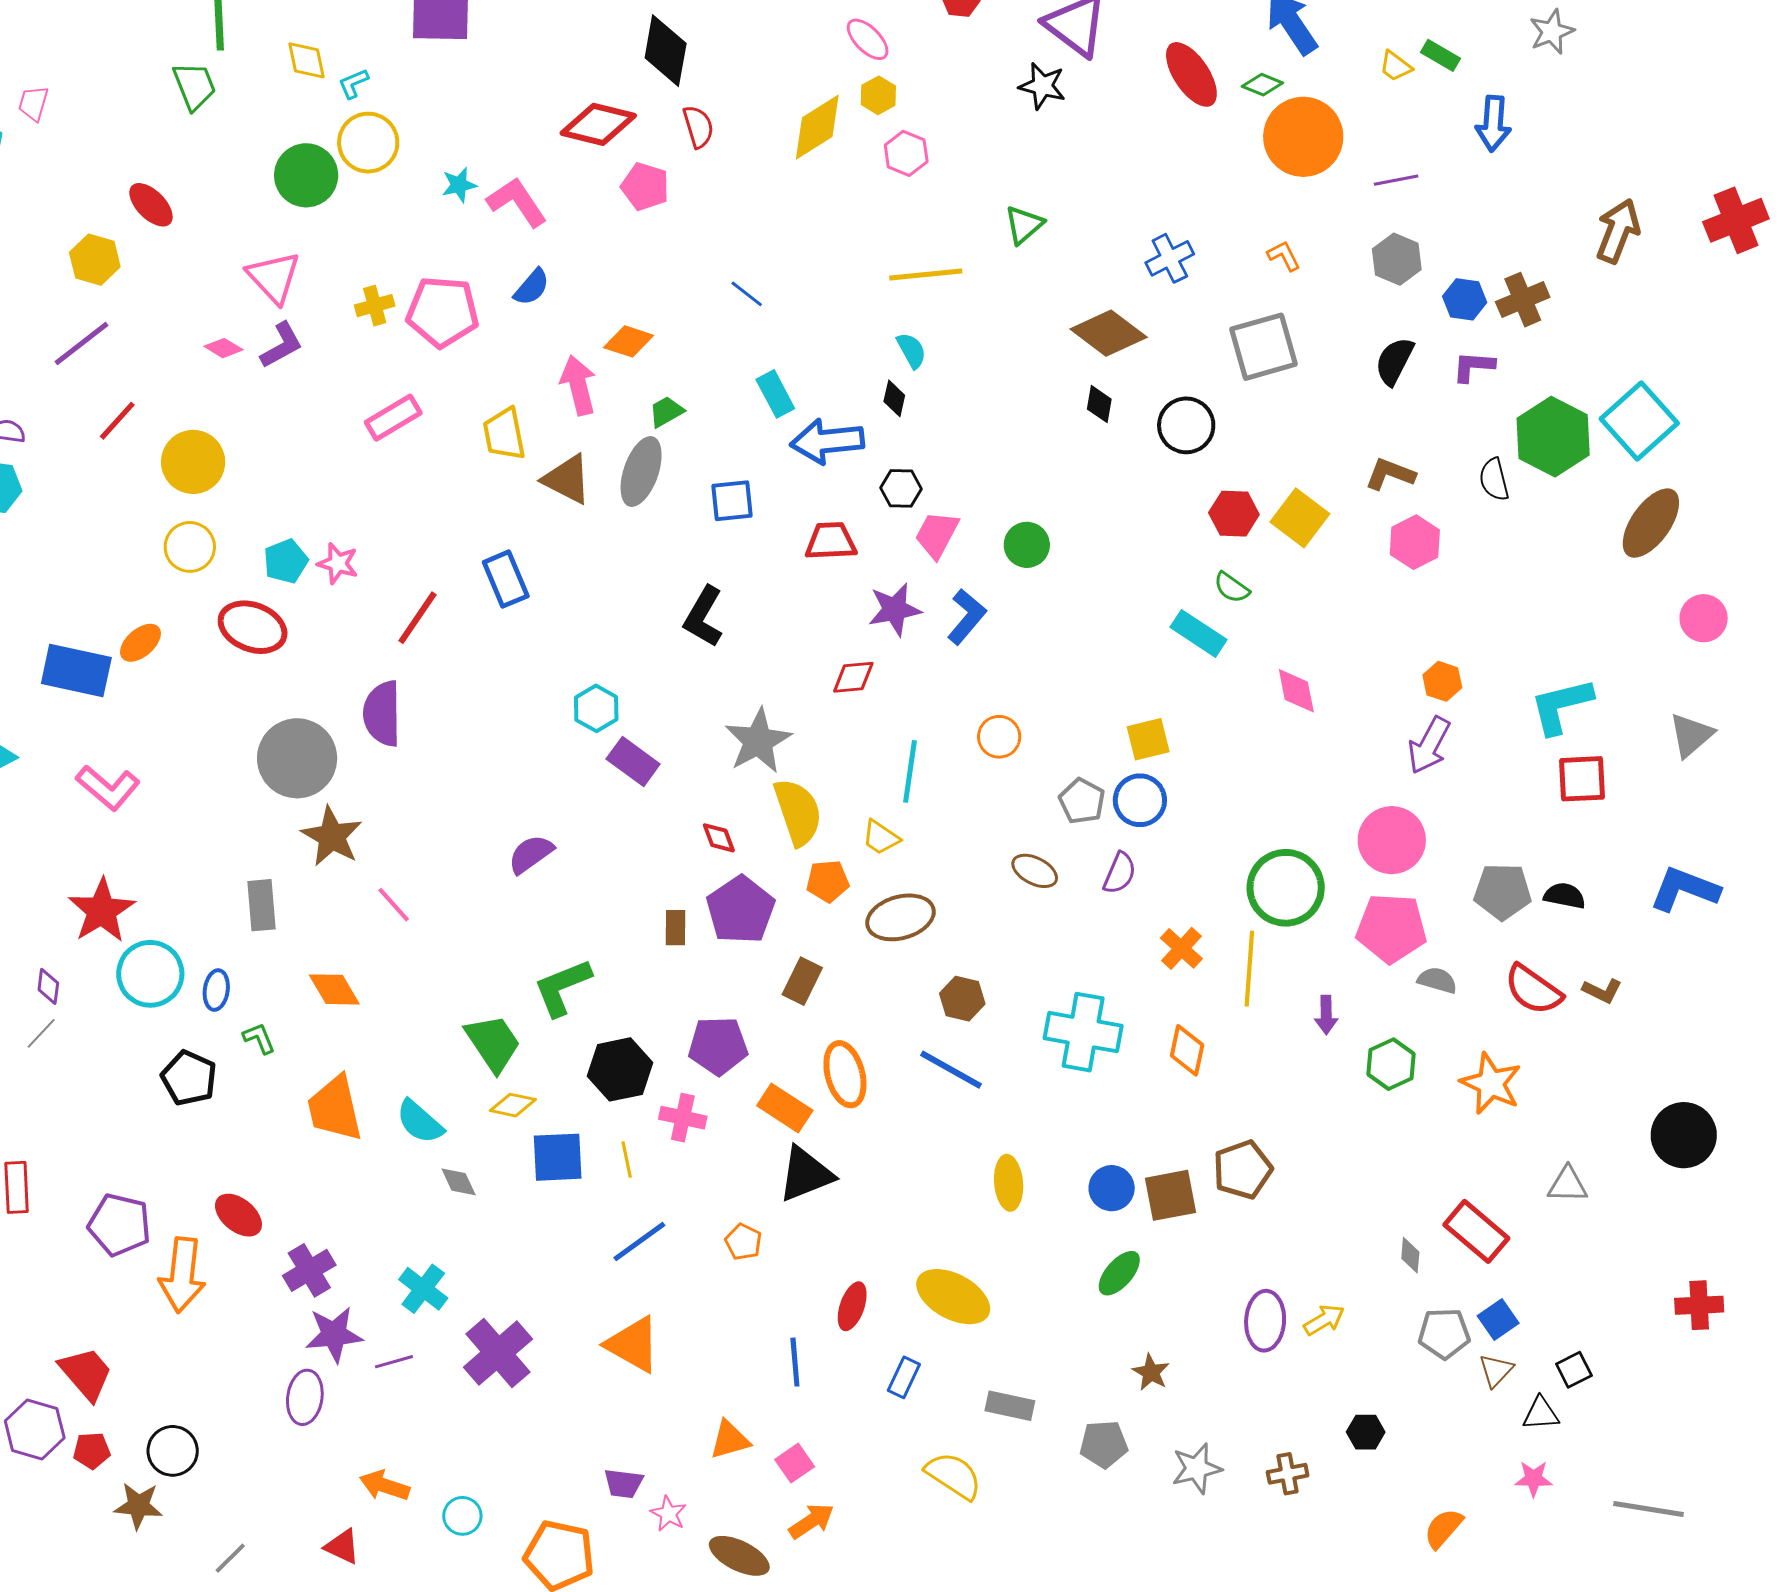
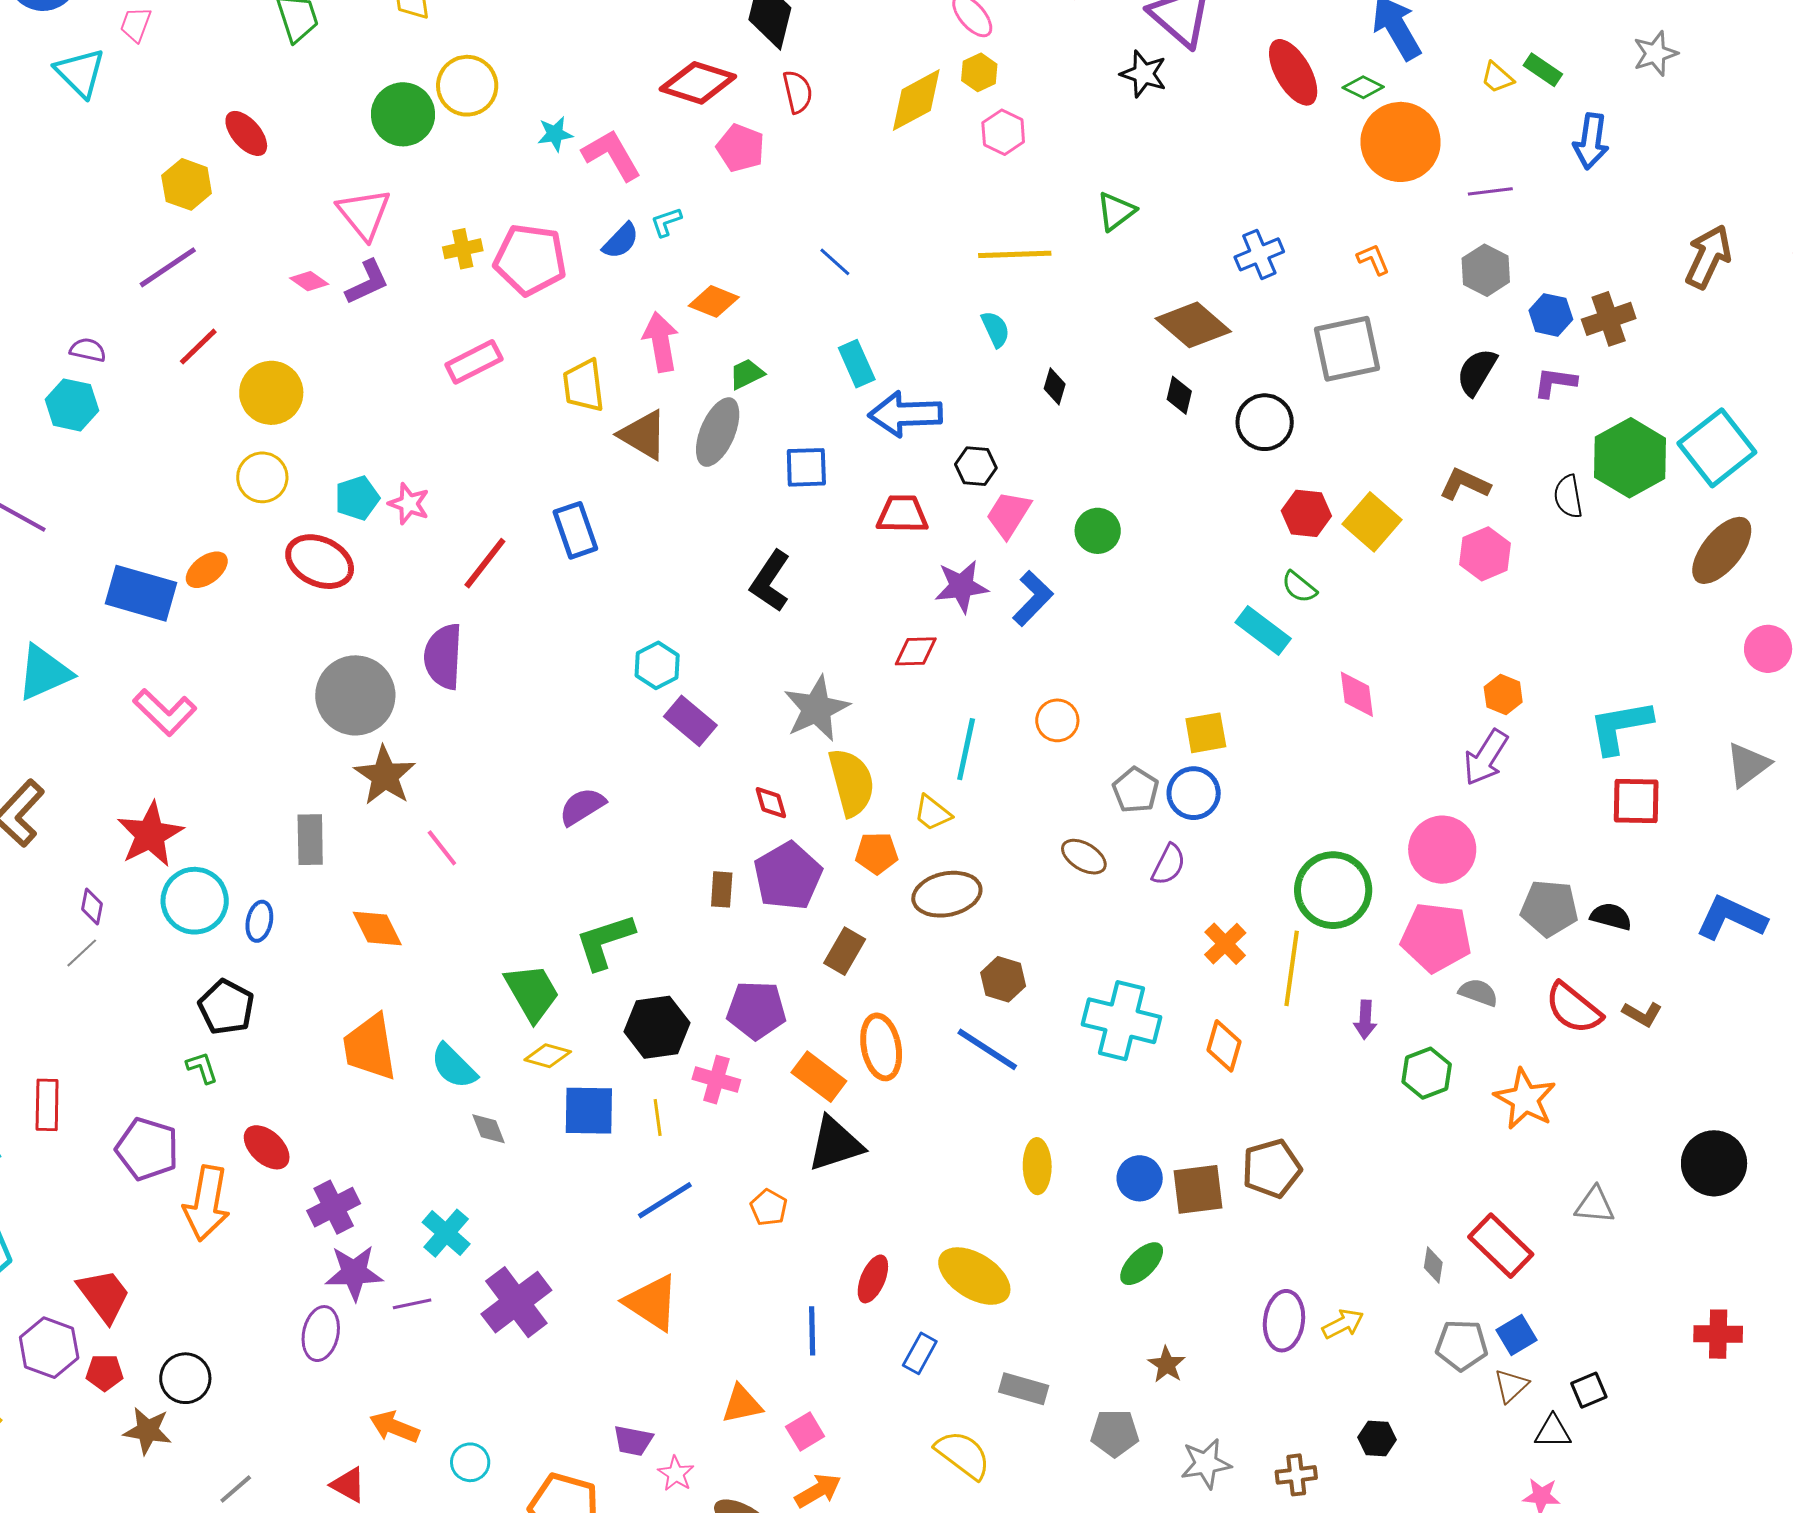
cyan L-shape: (353, 83) -> (666, 222), moved
black diamond: (894, 398) -> (1055, 386), moved
green L-shape: (259, 1038) -> (202, 1068), moved

